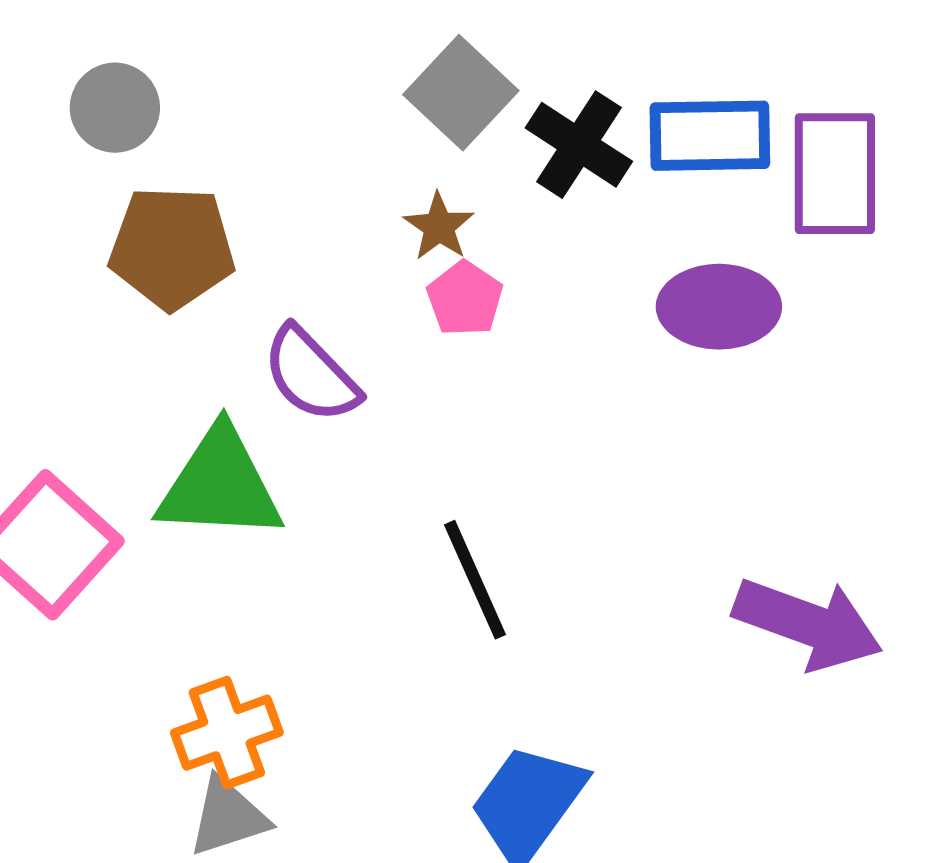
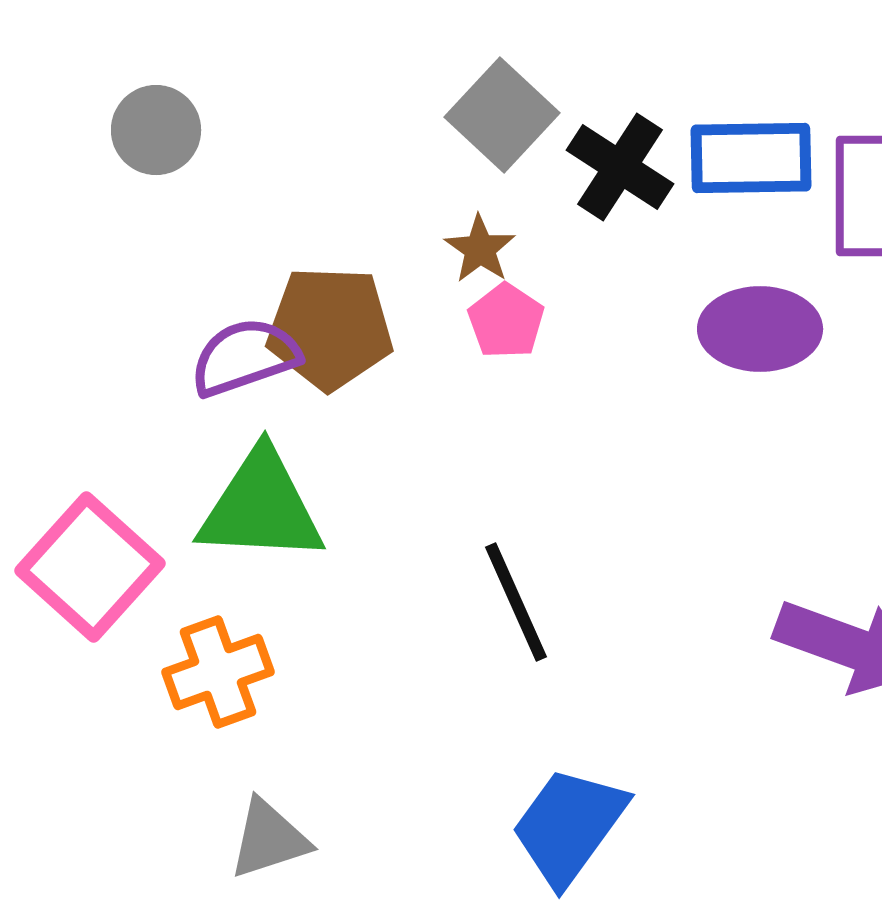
brown pentagon: (172, 248) -> (330, 328), moved
purple semicircle: (311, 375) -> (245, 357), moved, turned 115
orange cross: (227, 733) -> (218, 672), moved

